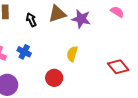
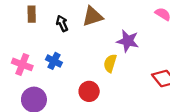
purple star: (81, 19) -> (128, 41), moved

